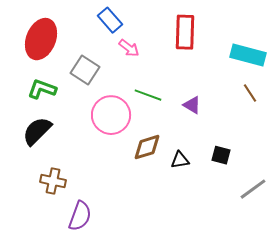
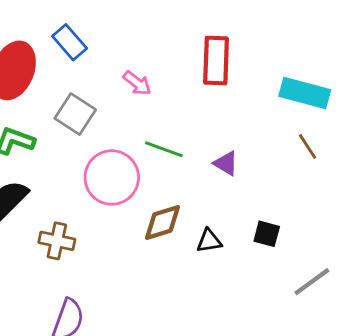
blue rectangle: (110, 20) -> (70, 42), moved
brown cross: (53, 181) -> (57, 241), moved

